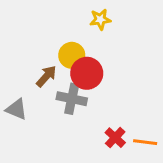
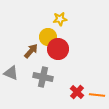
yellow star: (100, 19) -> (60, 19), moved
gray cross: (72, 99) -> (43, 77), moved

